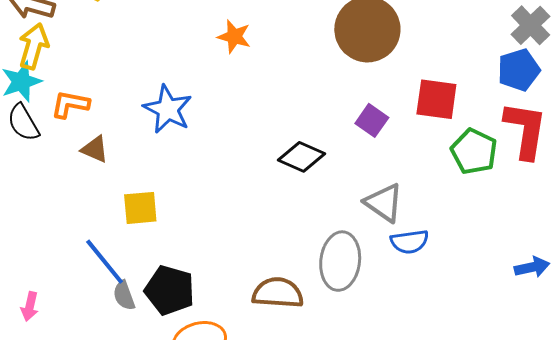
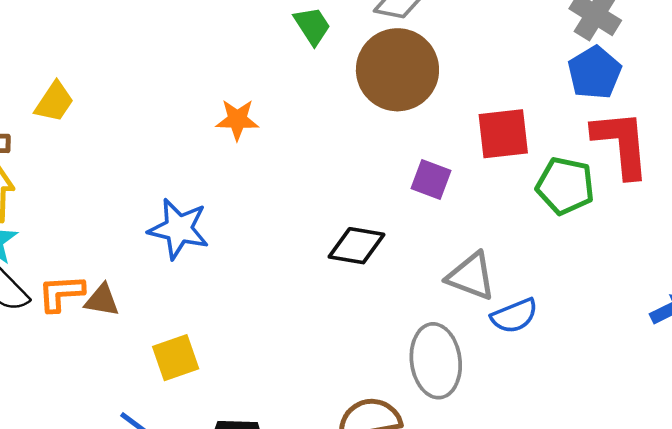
orange L-shape: (70, 104) -> (61, 293), moved

